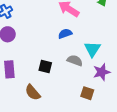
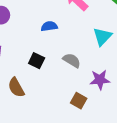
blue semicircle: (65, 34) -> (49, 26), moved
cyan triangle: (92, 49) -> (102, 37), moved

